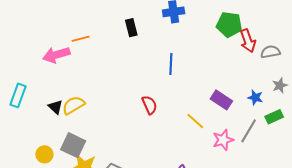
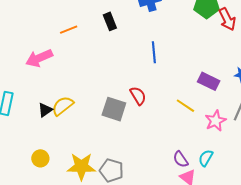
orange line: (81, 39) -> (69, 30), moved
black triangle: (55, 107) -> (45, 110), turned 49
gray square: (73, 145) -> (114, 109), moved

